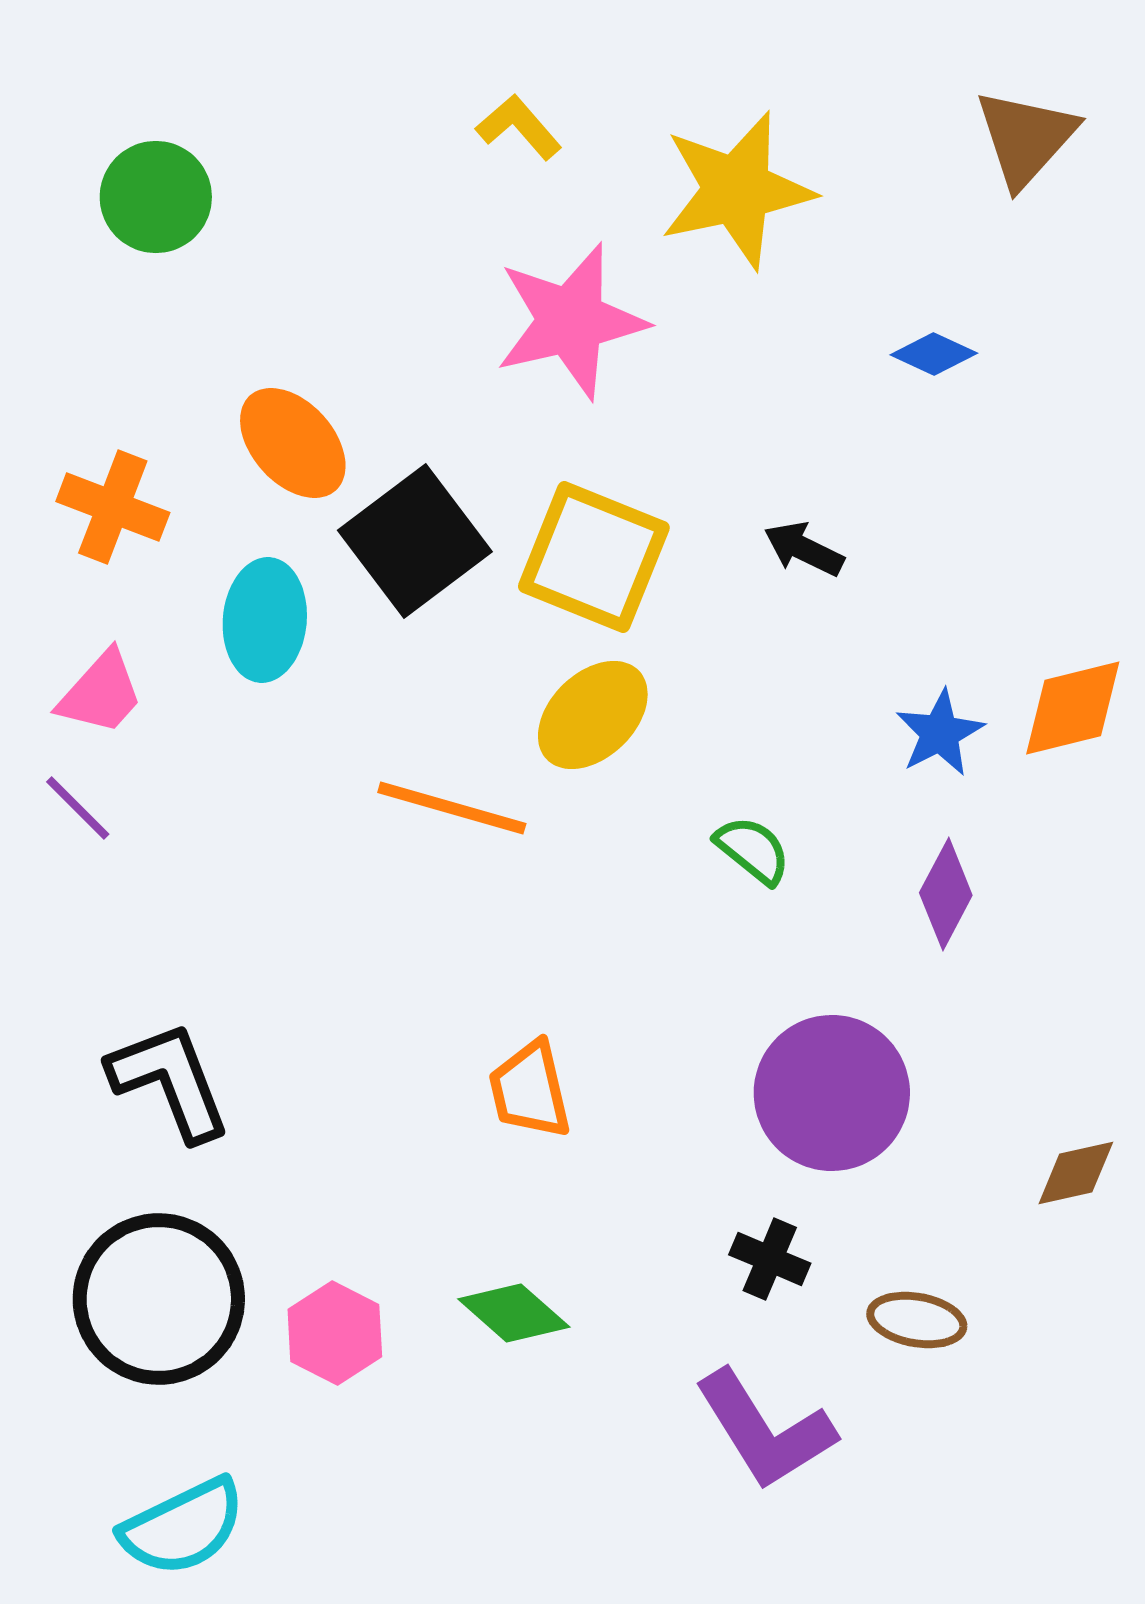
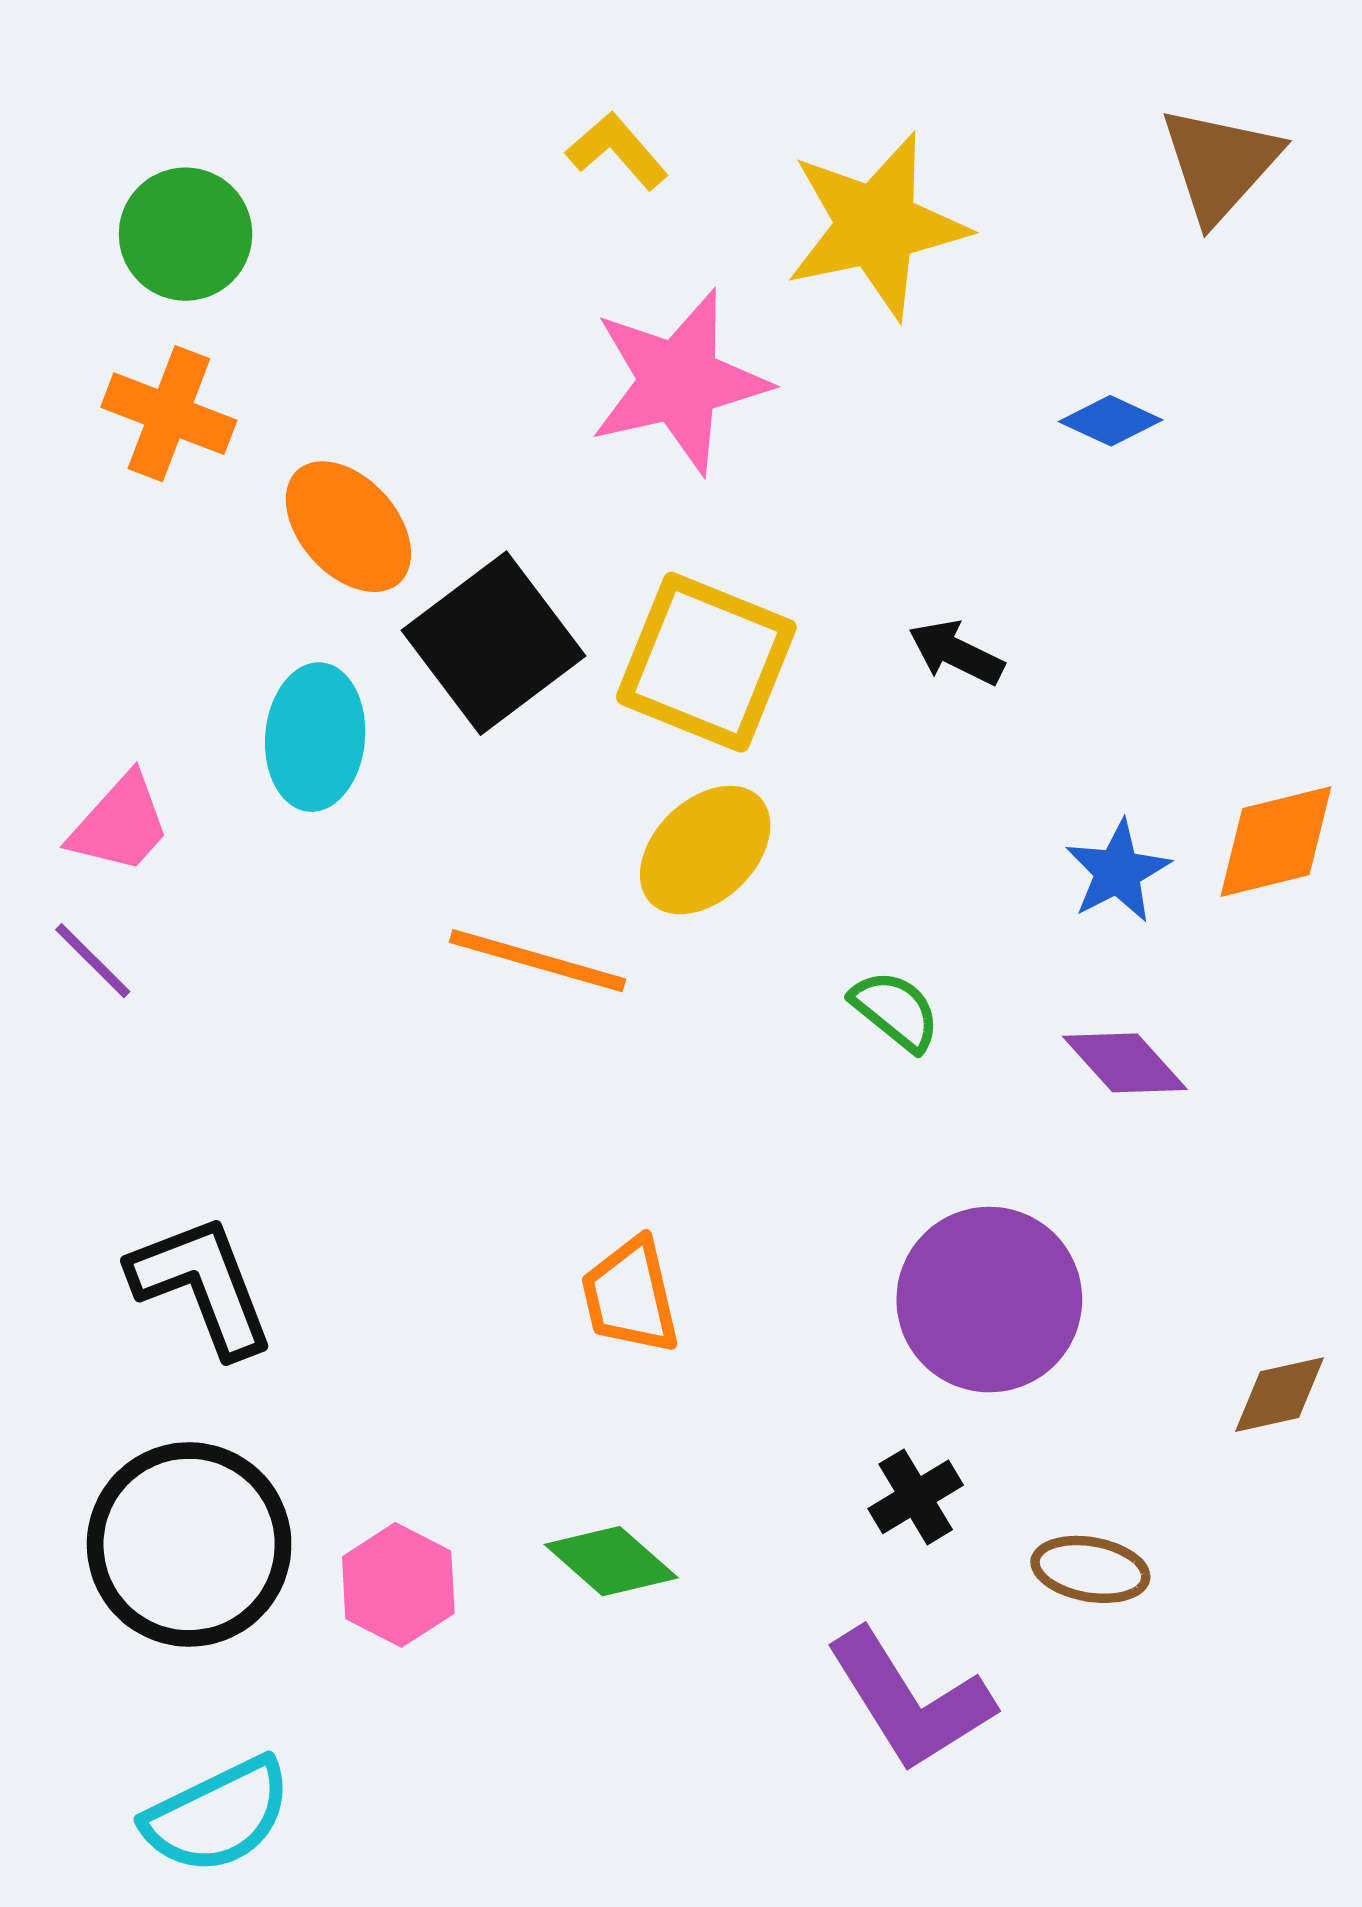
orange cross: (113, 507) -> (169, 414), moved
purple diamond: (946, 894) -> (1125, 1063), turned -70
black cross: (770, 1259) -> (916, 1497), turned 36

